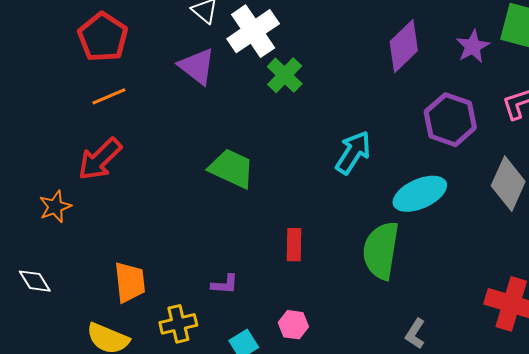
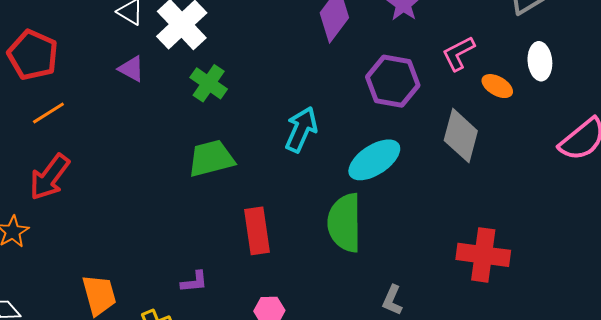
purple triangle: (197, 66) -> (131, 69), size x0.7
green cross: (285, 75) -> (209, 83), moved
green trapezoid: (232, 169) -> (211, 158), moved, turned -30
red rectangle: (294, 245) -> (257, 231), size x1.4

